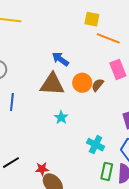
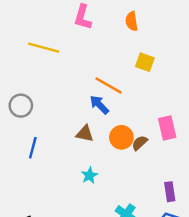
orange line: (108, 38) -> (109, 85), moved
brown triangle: (52, 84) -> (85, 134), size x0.6

